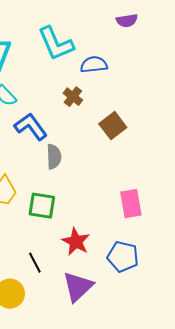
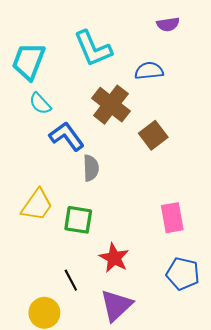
blue semicircle: (94, 65) -> (149, 71), moved
brown cross: (73, 97) -> (111, 105), size x1.8
blue pentagon: (123, 257) -> (183, 274), moved

